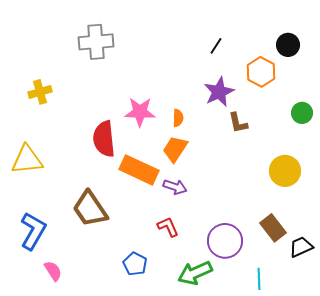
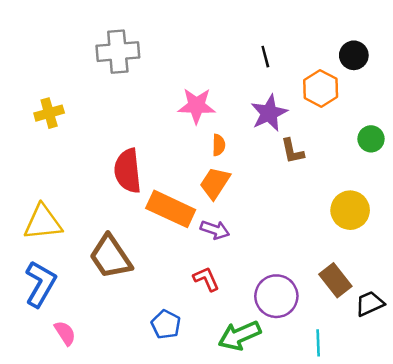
black line: (216, 46) -> (265, 57), turned -48
pink star: (140, 112) -> (196, 106), moved
yellow triangle: (27, 160) -> (43, 222), moved

